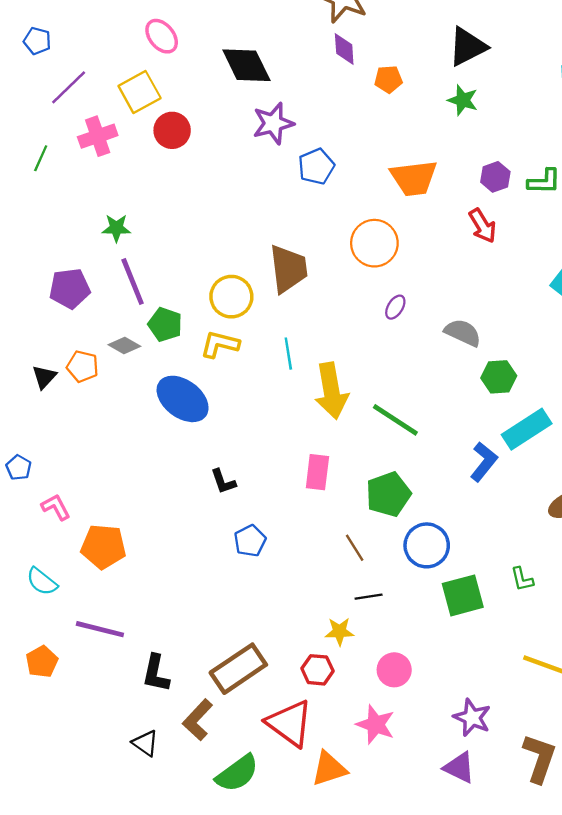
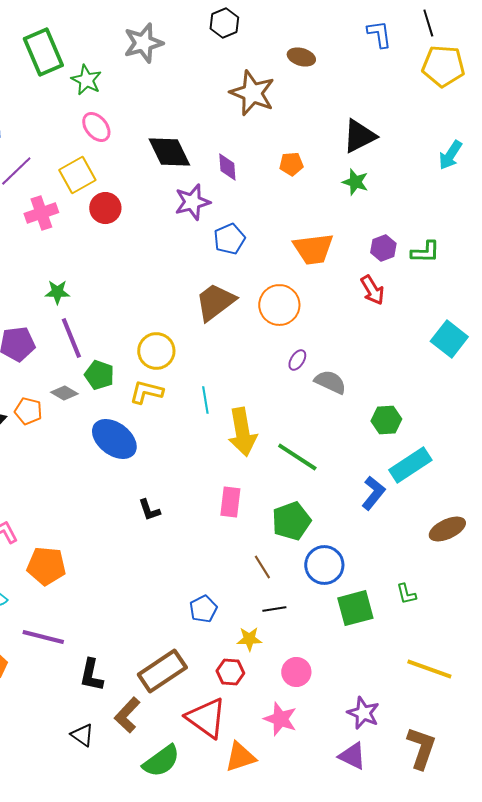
purple diamond: (344, 49) -> (227, 167), moved
brown trapezoid: (288, 269) -> (215, 302), moved, turned -120
gray semicircle: (463, 333) -> (330, 382), moved
blue pentagon: (250, 541) -> (203, 609), moved

